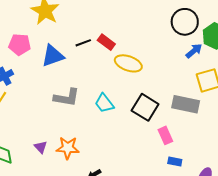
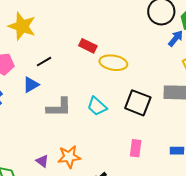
black line: (83, 43) -> (44, 62), moved
blue triangle: (53, 56) -> (31, 85), moved, size x0.7
pink rectangle: (165, 135) -> (136, 148), moved, turned 42

